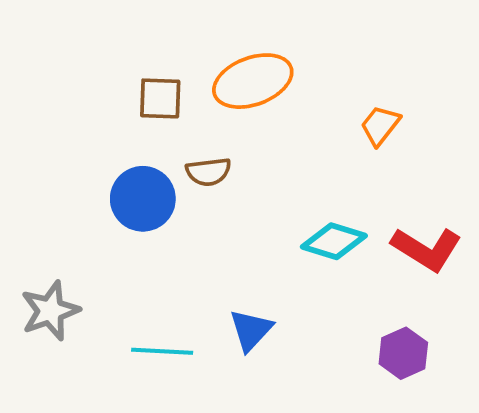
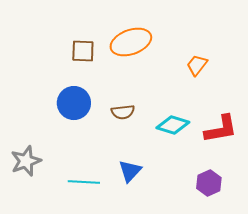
brown semicircle: (208, 172) -> (123, 112), moved
red L-shape: (427, 249) -> (221, 129), turned -42

